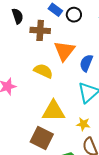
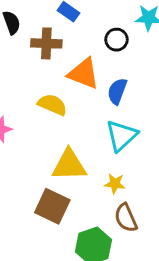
black circle: (74, 15) -> (116, 40), moved
orange triangle: (64, 51) -> (84, 74), turned -45

